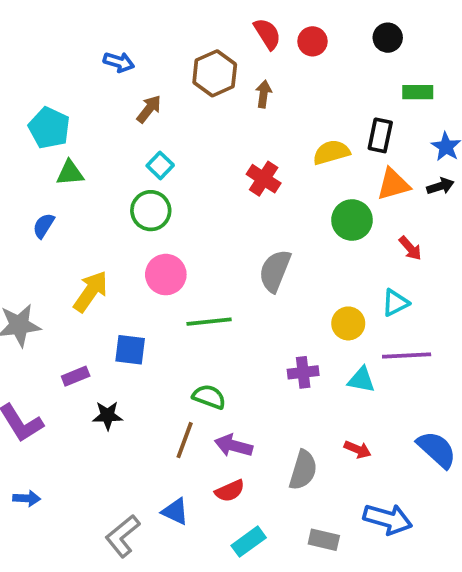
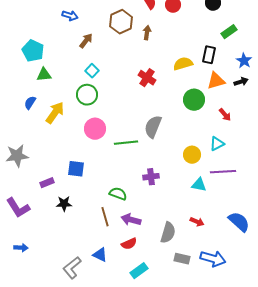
green rectangle: (418, 92) -> (229, 32), turned -35
yellow arrow: (91, 291) -> (55, 113), moved
green line: (209, 322) -> (126, 143), moved
purple cross: (303, 372) -> (151, 177), moved
brown line: (185, 440) -> (105, 217), turned -36
gray rectangle: (324, 540) -> (182, 259), moved

